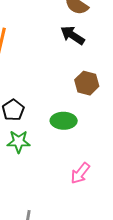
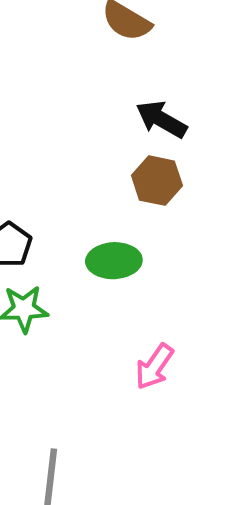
black arrow: (73, 35) -> (161, 119), moved

